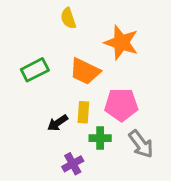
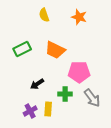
orange star: (121, 43) -> (79, 17), moved, size x0.7
yellow rectangle: (83, 112) -> (48, 109), moved
purple cross: (73, 164) -> (30, 111), moved

